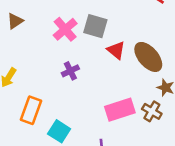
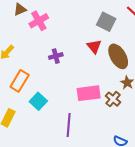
gray square: (95, 26) -> (106, 22), moved
pink cross: (65, 29) -> (39, 21), moved

